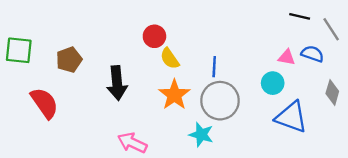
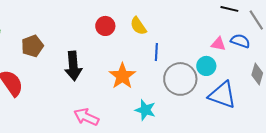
yellow semicircle: (170, 59) -> (138, 26), moved
gray circle: (220, 101) -> (180, 79), moved

